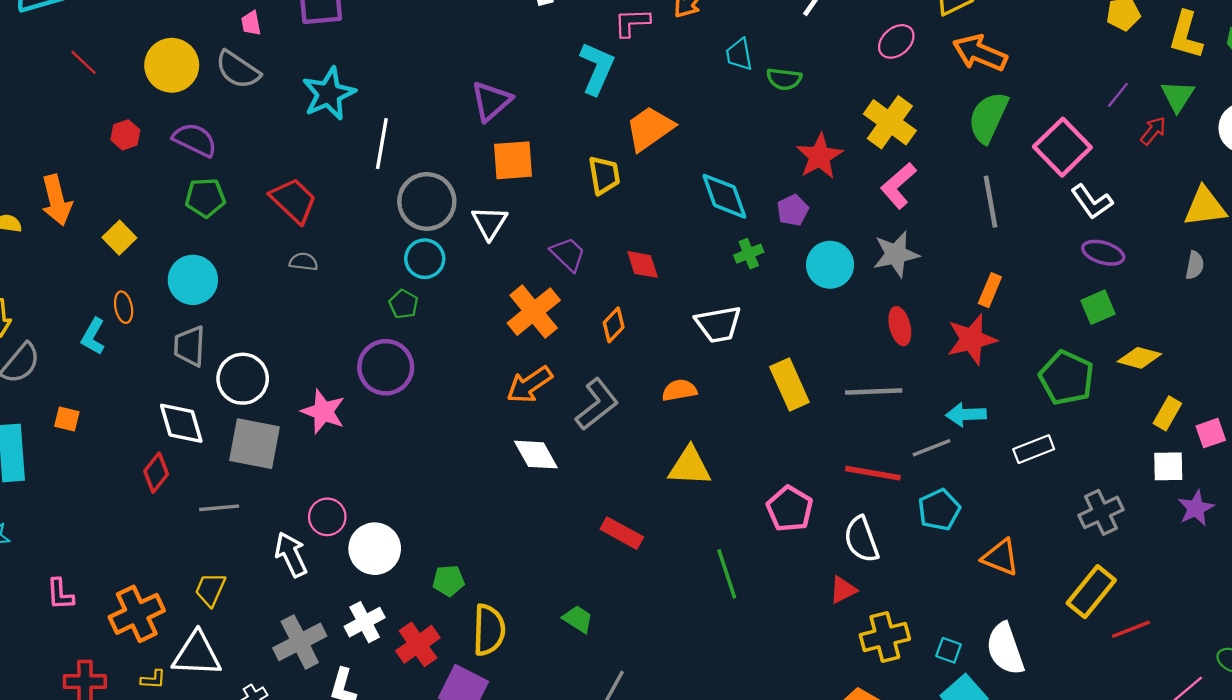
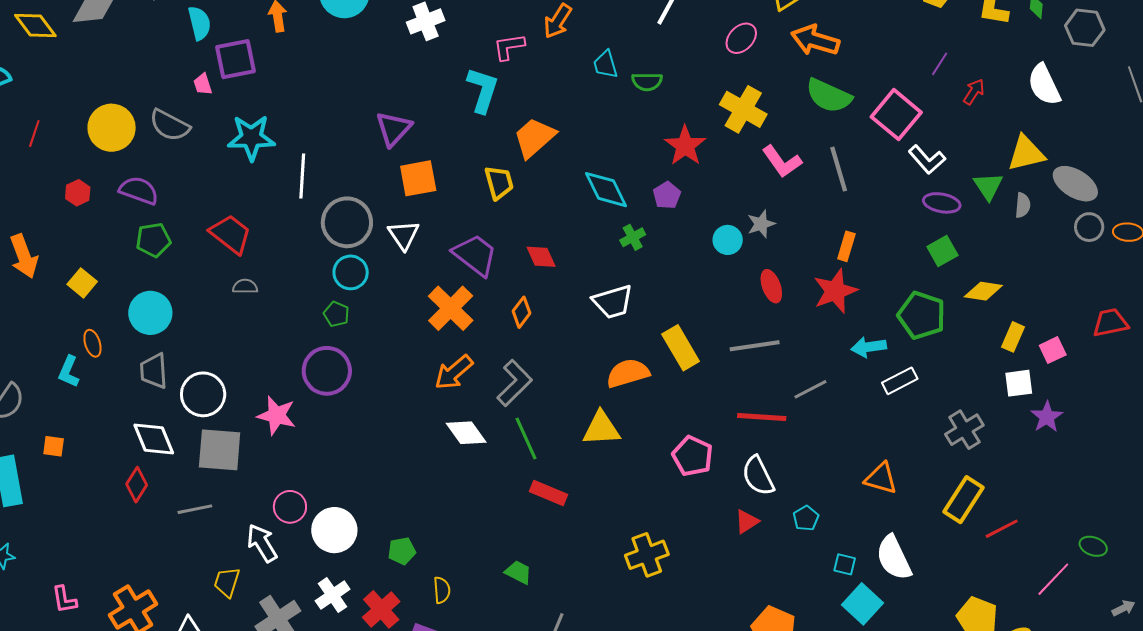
pink trapezoid: (251, 23) -> (203, 84), moved
red line: (83, 62) -> (34, 134), turned 72
cyan star: (329, 94) -> (251, 138), turned 30
green triangle: (1178, 96) -> (988, 186), moved
green semicircle: (988, 117) -> (829, 96), turned -84
pink L-shape: (898, 186) -> (782, 161), moved, turned -78
purple trapezoid: (568, 254) -> (475, 255), size x1.4
gray star: (896, 254) -> (761, 224), size x0.7
cyan circle: (830, 265) -> (728, 240), moved, size x0.7
orange semicircle: (679, 390) -> (628, 373), moved, size x1.4
cyan arrow: (966, 415) -> (869, 347), moved
cyan pentagon: (939, 510) -> (806, 518), moved, size x0.7
green line: (727, 574) -> (526, 438), moved
yellow trapezoid: (210, 589) -> (227, 582), moved
yellow semicircle: (489, 630) -> (442, 590), size x0.6
yellow cross: (885, 637) -> (647, 555), moved

